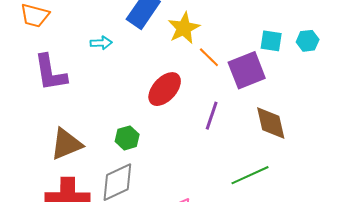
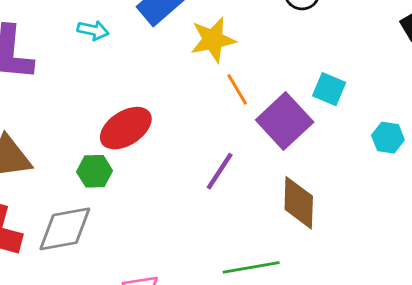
cyan hexagon: (308, 41) -> (388, 138), moved
purple square: (247, 70) -> (285, 121), turned -36
red ellipse: (165, 89) -> (126, 128), moved

